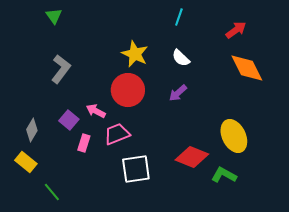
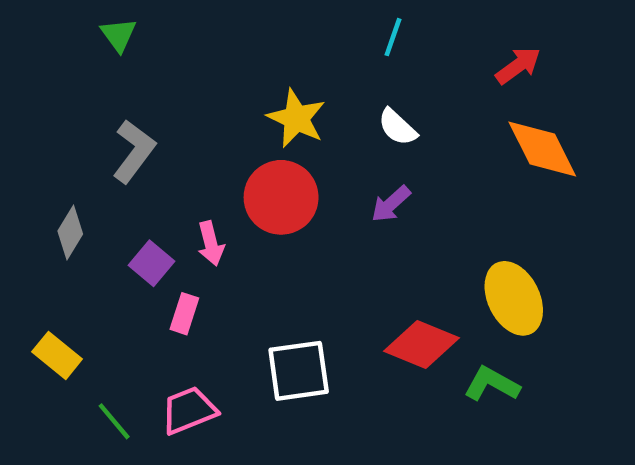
pink arrow: (96, 111) -> (211, 243), turned -132
gray diamond: (32, 130) -> (70, 232), moved
pink trapezoid: (117, 134) -> (189, 410), moved

